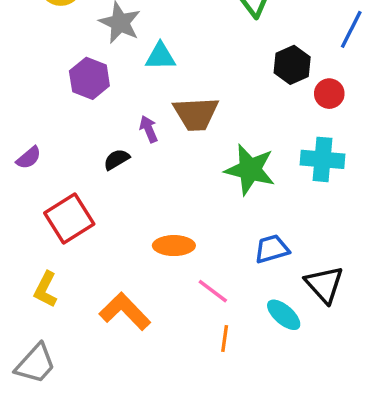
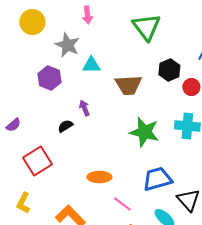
brown trapezoid: (196, 114) -> (128, 85), moved
blue trapezoid: (272, 249) -> (157, 179), size x1.4

